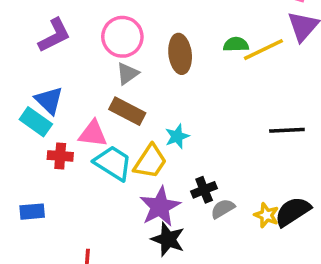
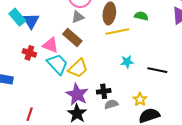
yellow line: (263, 50) -> (117, 31), moved
cyan rectangle: (36, 122) -> (17, 17), moved
cyan star: (177, 136) -> (127, 62), moved
purple star: (160, 207) -> (77, 94), turned -30
yellow star: (266, 215) -> (140, 99), moved

